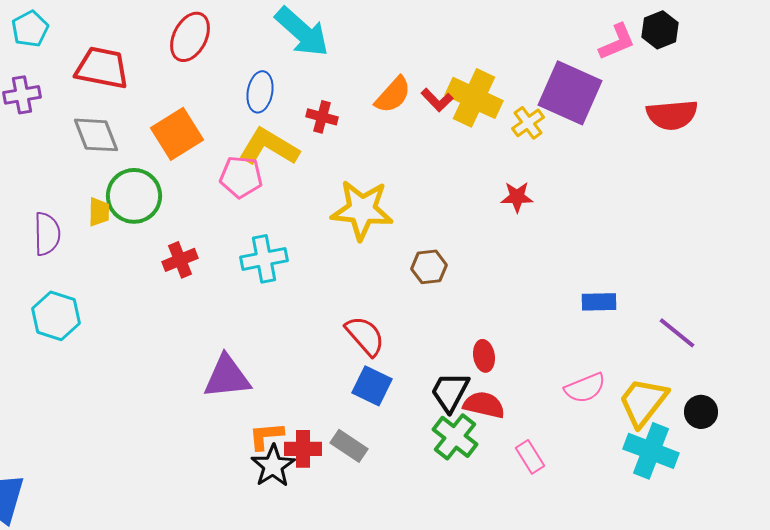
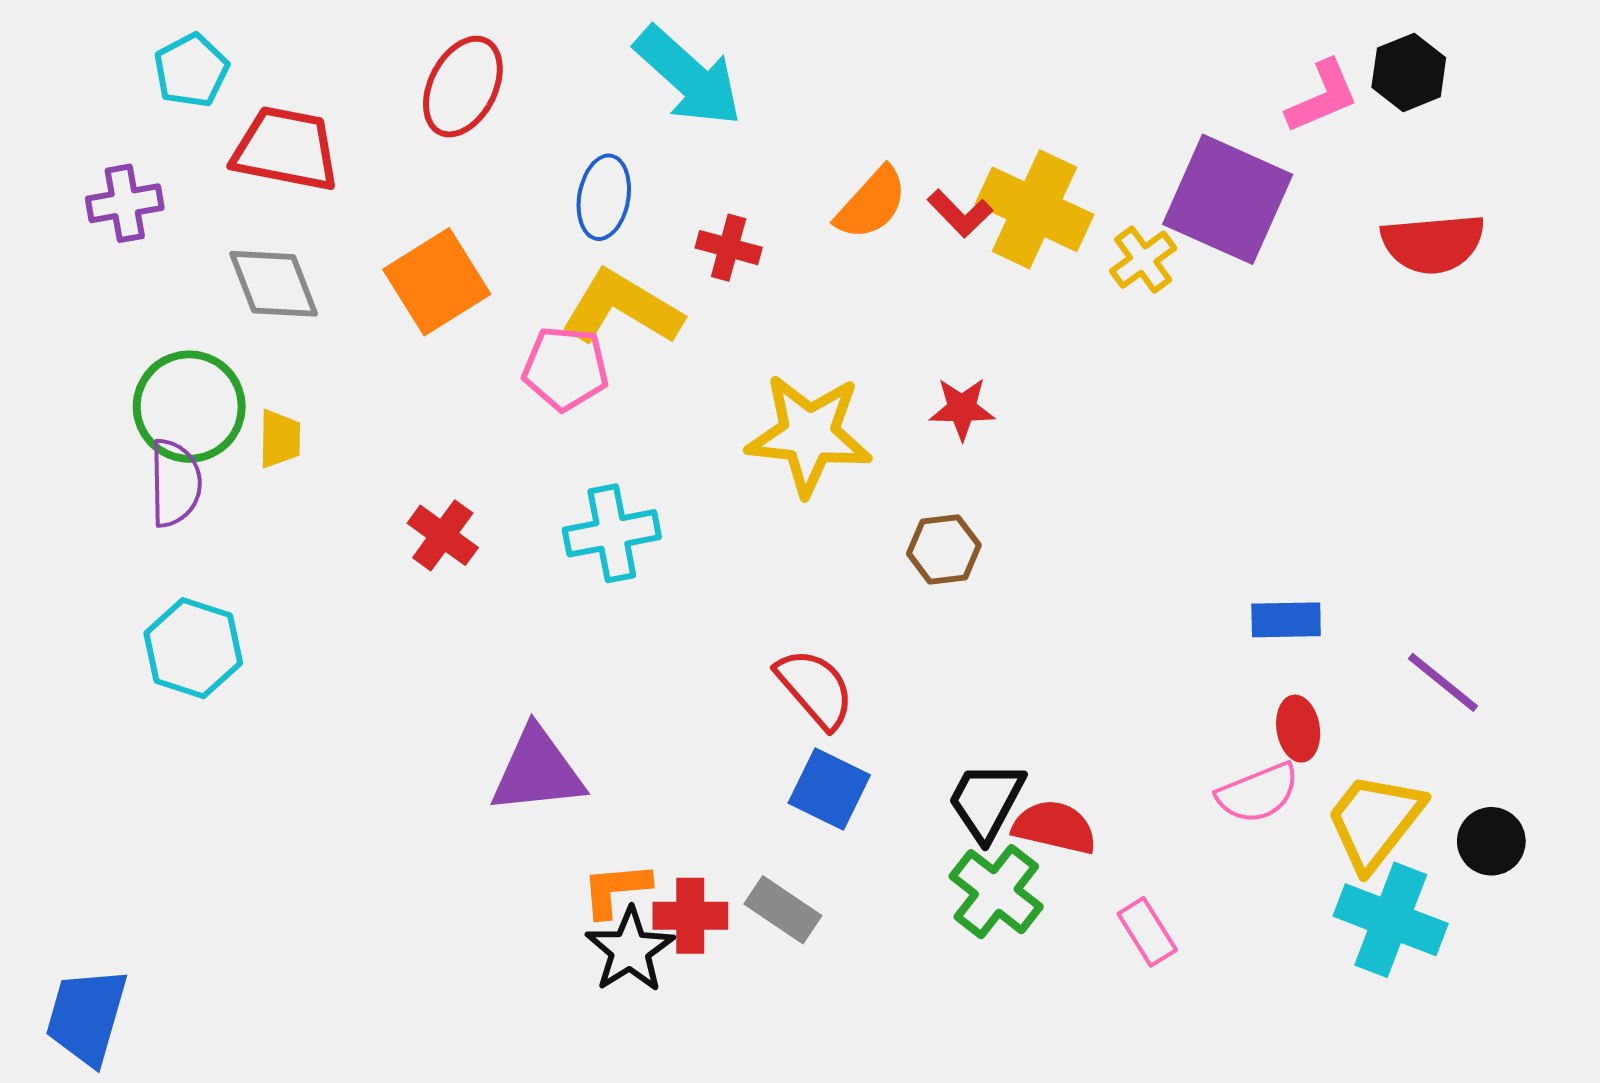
cyan pentagon: (30, 29) -> (191, 70), moved
green circle: (134, 196) -> (189, 407), moved
red star: (517, 197) -> (962, 409), moved
red cross: (180, 260) -> (443, 535), turned -32
red ellipse: (484, 356) -> (1298, 729), moved

